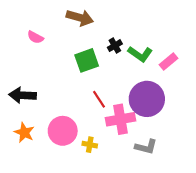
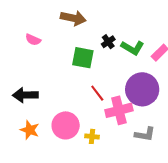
green square: (87, 60) -> (83, 58), turned 35

